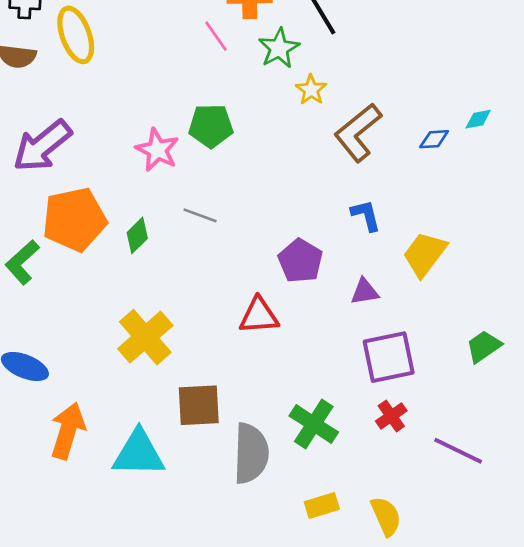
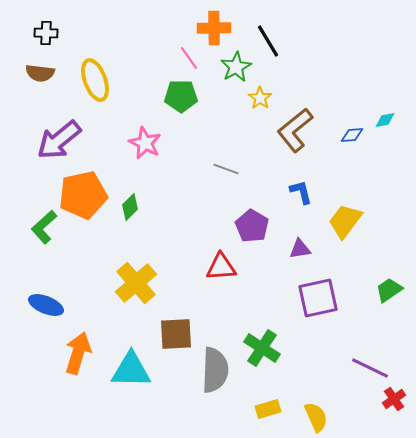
yellow ellipse: (76, 35) -> (95, 80), moved
green pentagon: (211, 126) -> (181, 96), moved
gray line: (200, 215) -> (226, 169), moved
red cross: (391, 416) -> (394, 399), moved

